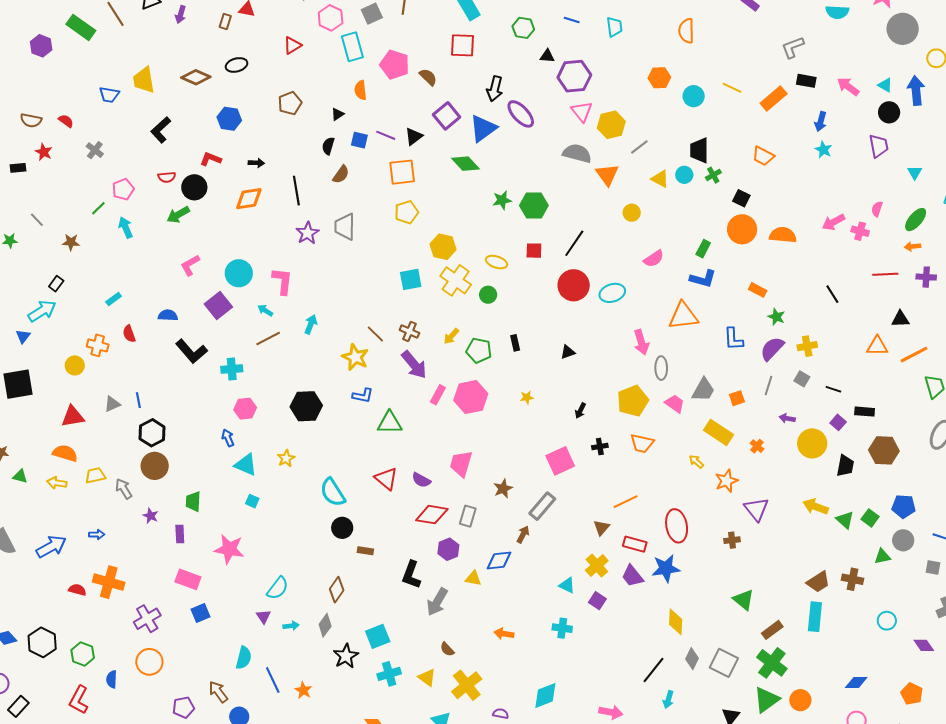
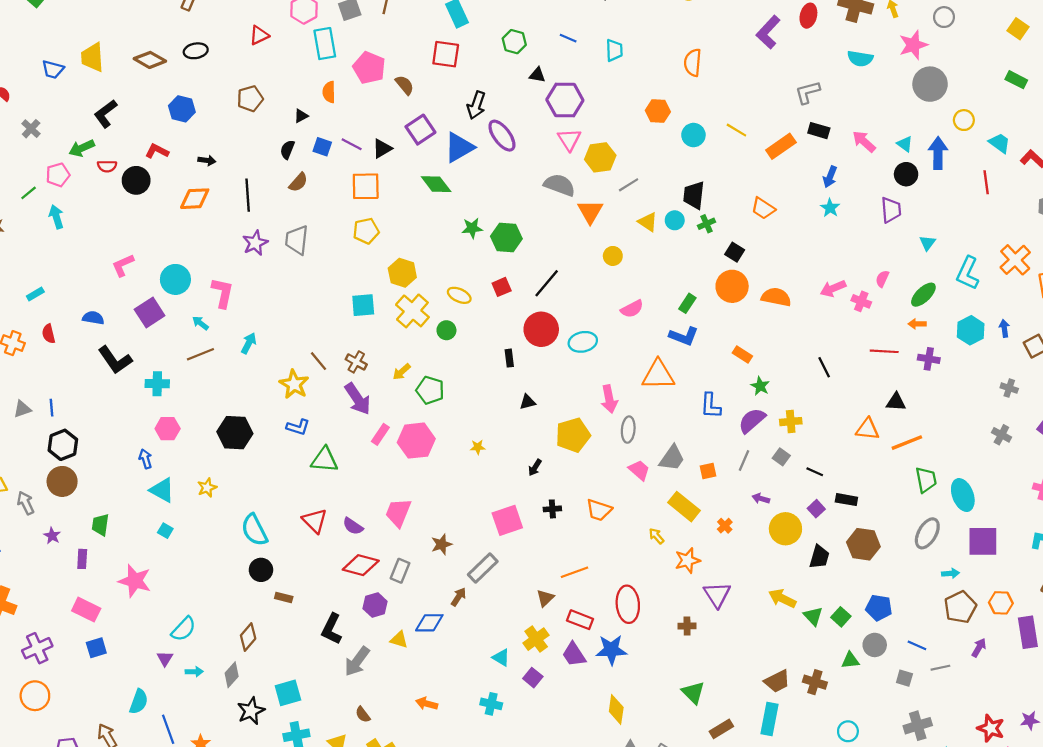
green arrow: (178, 215) -> (82, 148), moved
red square: (534, 251) -> (502, 287), turned -30
black rectangle: (515, 343) -> (509, 358), moved
yellow pentagon: (633, 401) -> (573, 435), moved

